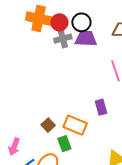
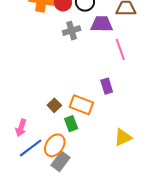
gray cross: (63, 39) -> (72, 31), moved
purple trapezoid: (86, 39) -> (102, 24), moved

